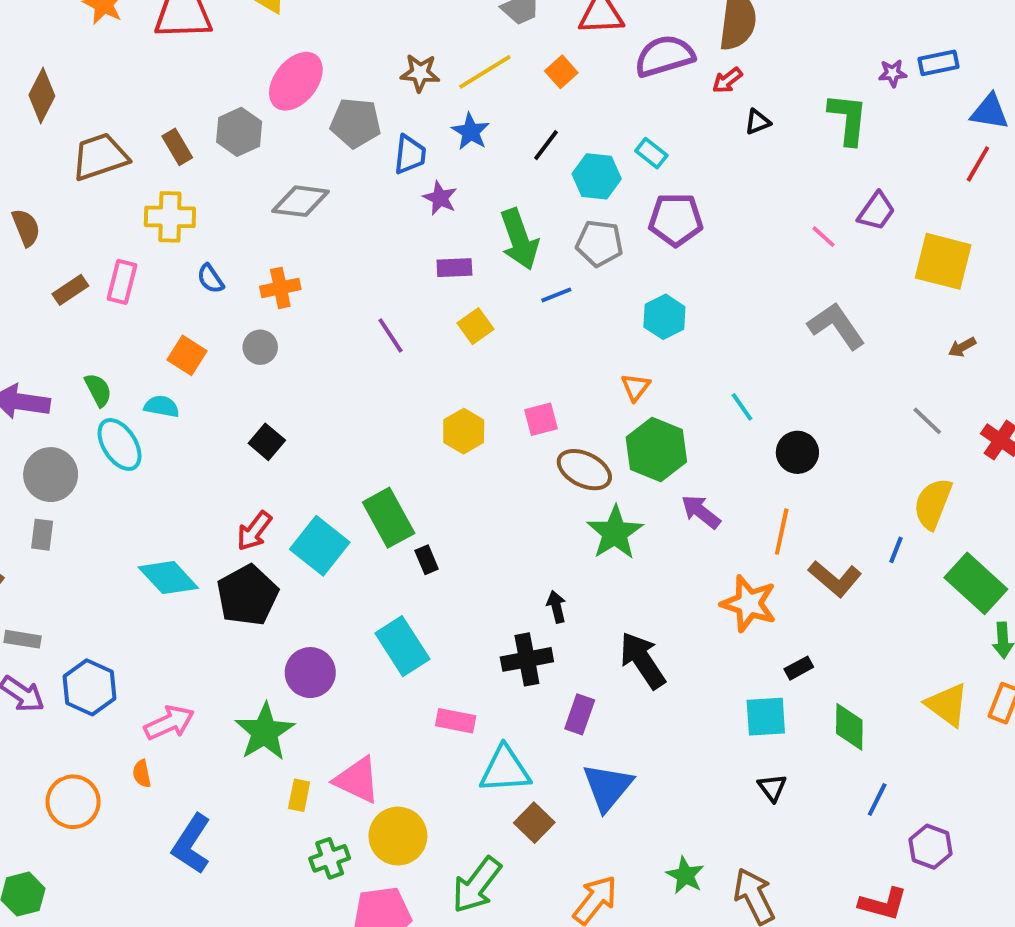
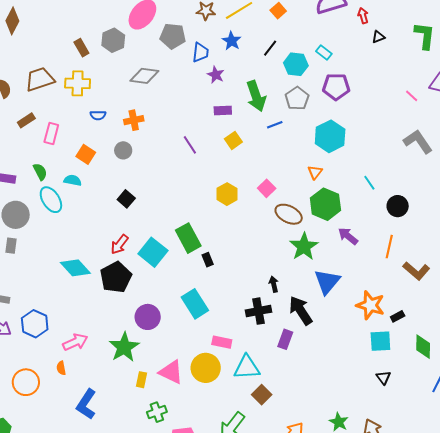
red arrow: (727, 80) -> (363, 16), turned 112
brown trapezoid: (100, 157) -> (40, 79), moved
gray pentagon: (599, 243) -> (297, 98), turned 30
blue semicircle: (210, 279) -> (98, 115), turned -56
pink rectangle: (122, 282) -> (51, 133), moved
cyan hexagon: (664, 317) -> (330, 136), size x1.4
pink square: (541, 419) -> (267, 188), turned -30
orange star: (749, 604) -> (370, 305), moved
black arrow: (643, 660) -> (301, 310), moved
blue triangle: (608, 787) -> (327, 282), moved
yellow circle: (398, 836) -> (206, 368), moved

